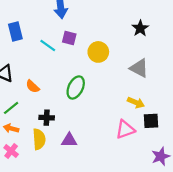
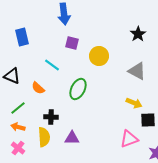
cyan line: (48, 46) -> (52, 65), moved
pink triangle: (125, 129) -> (129, 139), moved

